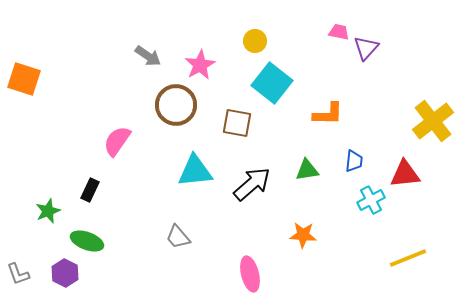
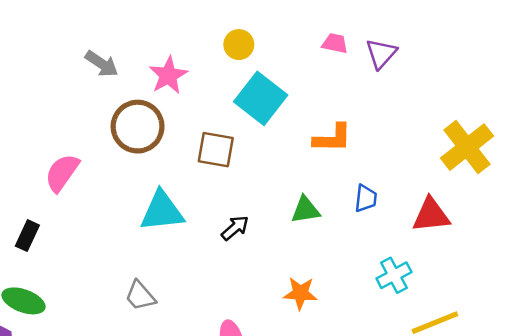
pink trapezoid: (339, 32) -> (335, 43), moved
black arrow: (252, 184) -> (235, 228), size x0.6
cyan cross: (371, 200) -> (394, 275), moved

